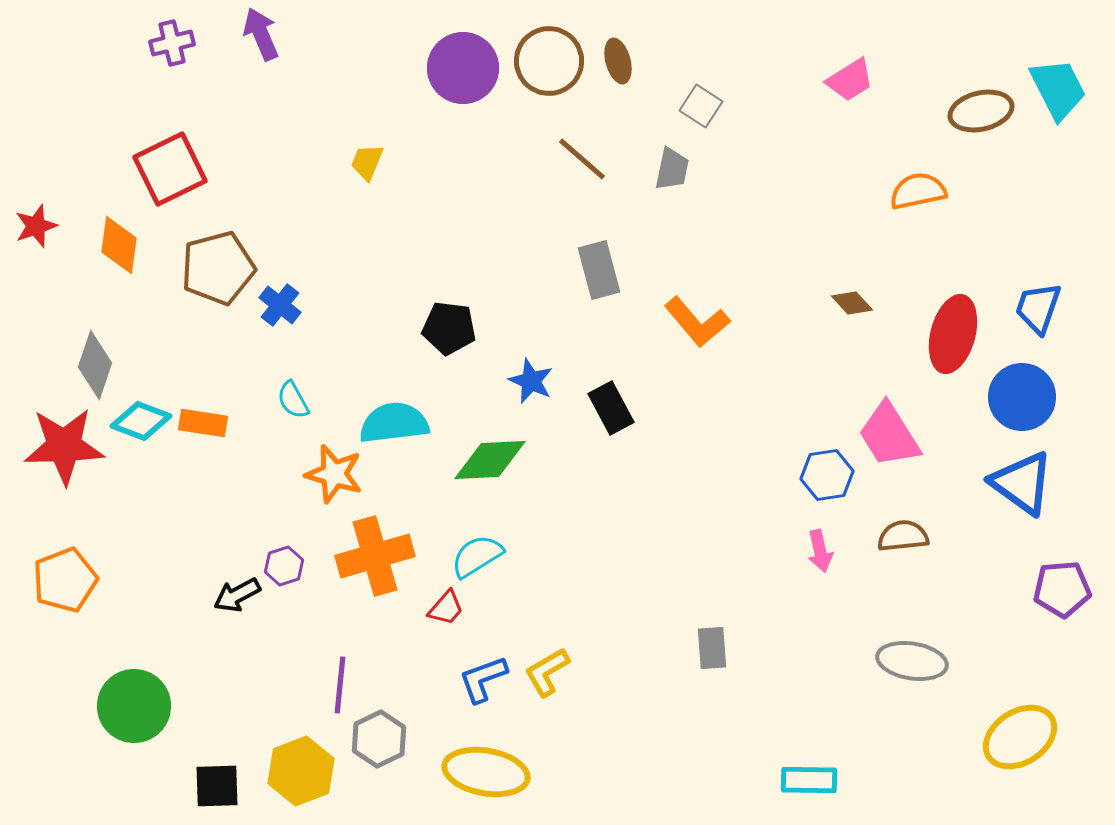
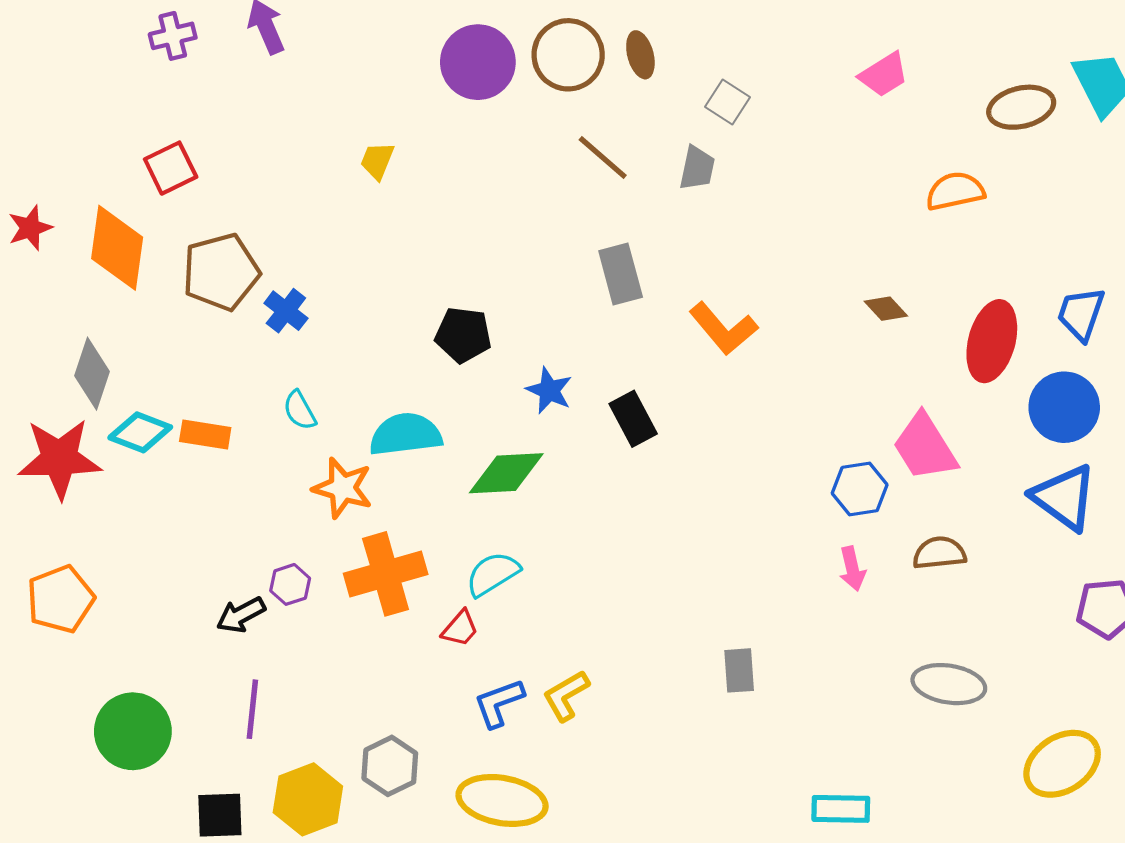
red square: (170, 169) -> (171, 168), size x0.7
orange diamond: (119, 245) -> (117, 248), size x1.4
purple line: (340, 685) -> (252, 709), moved

